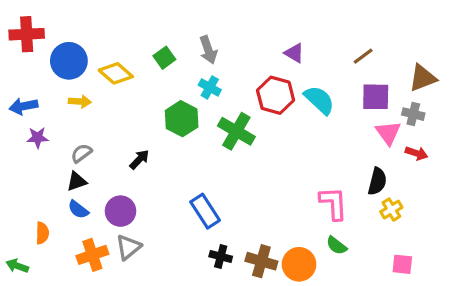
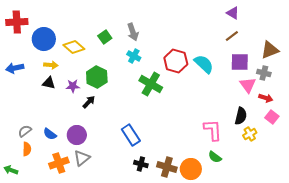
purple triangle: (294, 53) -> (233, 13), moved
green hexagon: (182, 119) -> (97, 77), moved
purple star: (38, 138) -> (73, 86), moved
gray semicircle: (81, 153) -> (25, 131), moved
black triangle: (77, 181) -> (49, 83), moved, turned 32
pink square: (402, 264) -> (272, 117), moved, turned 32

